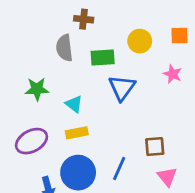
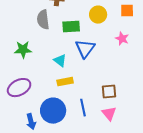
cyan triangle: (74, 104) -> (60, 61), moved
yellow rectangle: (77, 133) -> (65, 82), moved
blue line: (119, 168) -> (83, 108), turned -36
pink triangle: (167, 177) -> (109, 114), moved

